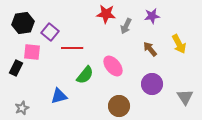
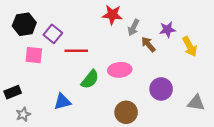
purple star: (152, 16) -> (167, 30), moved
brown arrow: (150, 49) -> (148, 44), moved
pink ellipse: (113, 66) -> (120, 70), turned -55
black rectangle: (16, 68) -> (13, 92), moved, turned 42
gray triangle: (185, 97) -> (196, 103), turned -48

